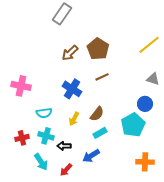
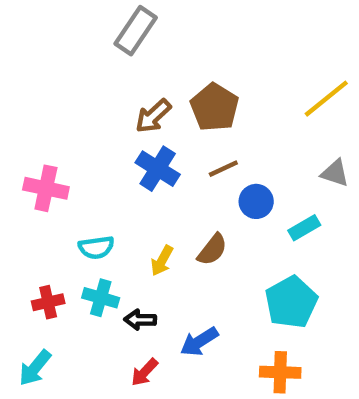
blue cross: (72, 89) -> (158, 169), moved
blue circle: (145, 104) -> (256, 201), moved
cyan pentagon: (133, 125) -> (291, 302), moved
cyan rectangle: (100, 133) -> (304, 228), moved
cyan arrow: (41, 162) -> (35, 368), moved, turned 72
orange cross: (145, 162) -> (280, 372), moved

